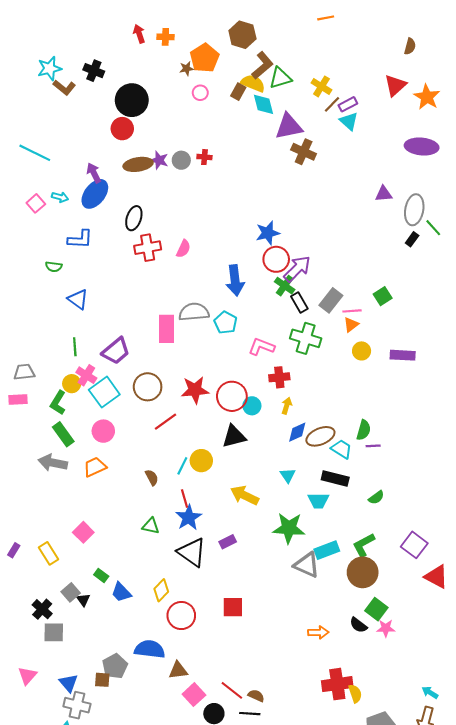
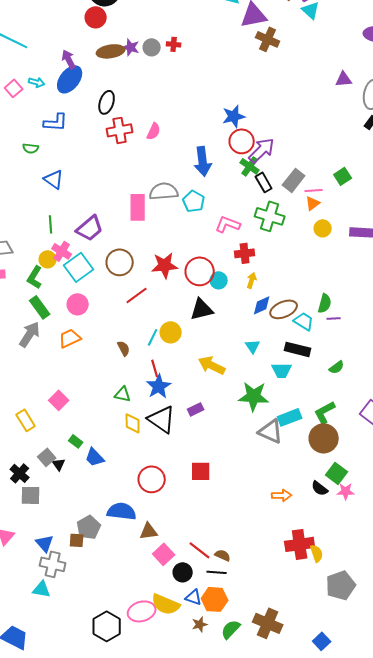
gray arrow: (53, 463) -> (30, 334), turned 112
yellow diamond: (161, 590) -> (133, 423), moved, turned -45

